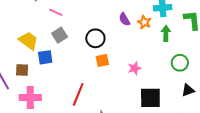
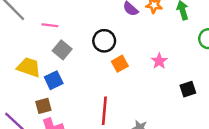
brown square: (22, 70) -> (43, 106), moved
black square: (150, 98) -> (188, 89), size x0.6

